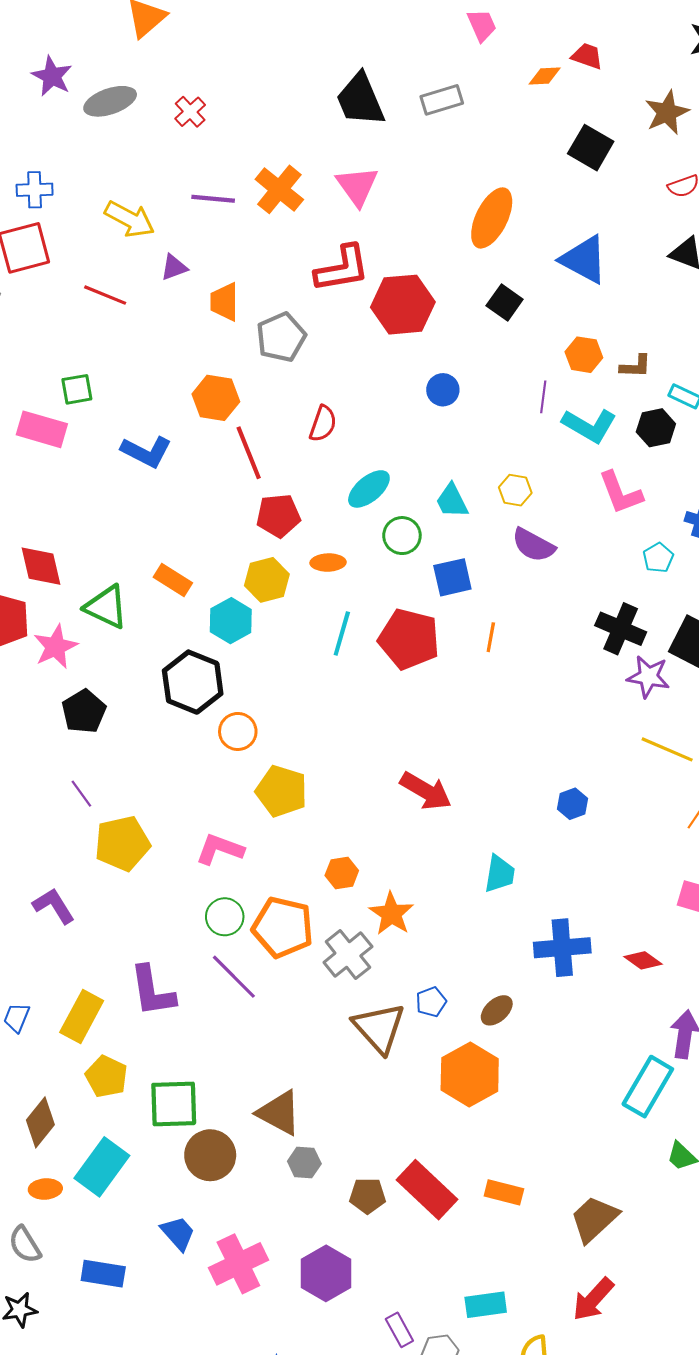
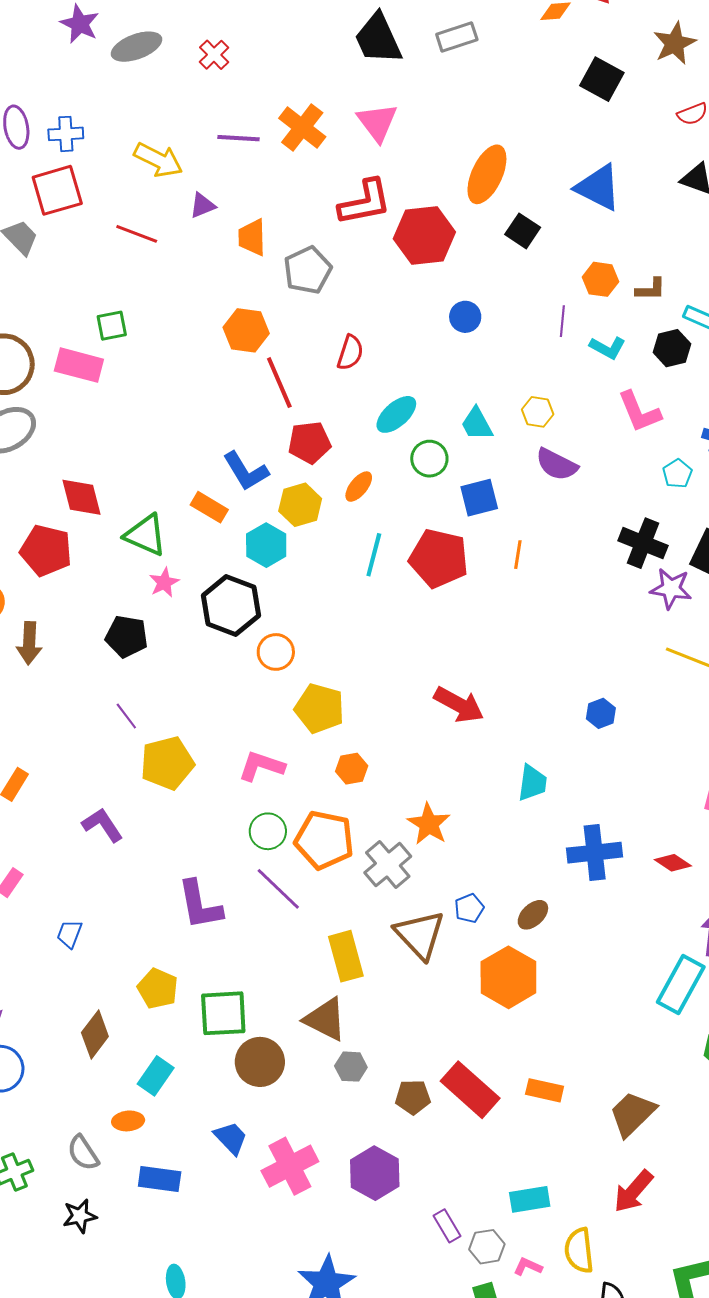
orange ellipse: (492, 218) -> (487, 174), moved
cyan L-shape: (589, 426) -> (608, 348), size x0.7
blue L-shape: (146, 452) -> (246, 471), moved, turned 33
orange ellipse: (328, 563) -> (359, 487), turned -48
pink star: (56, 647) -> (164, 582), moved, size x0.7
black pentagon: (84, 711) -> (127, 636), turned -30
orange hexagon: (342, 873) -> (352, 769), moved
yellow rectangle: (82, 1016) -> (346, 956), moved, turned -42
cyan rectangle: (102, 1167) -> (156, 1076), size x0.7
orange ellipse: (45, 1189) -> (128, 1121), moved

